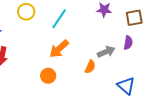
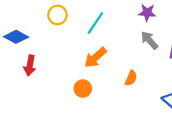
gray arrow: (106, 52) -> (149, 40), moved, turned -108

